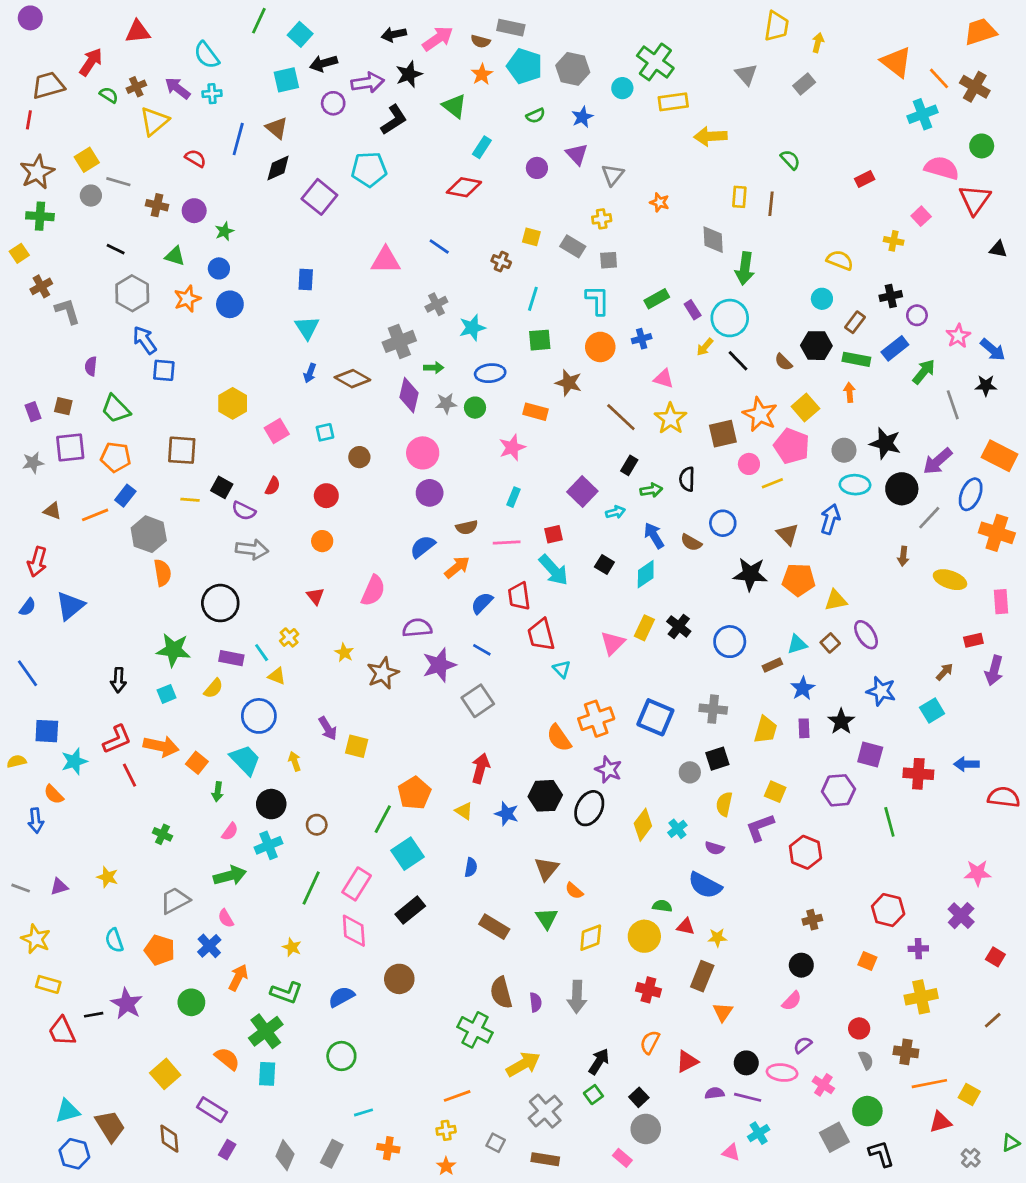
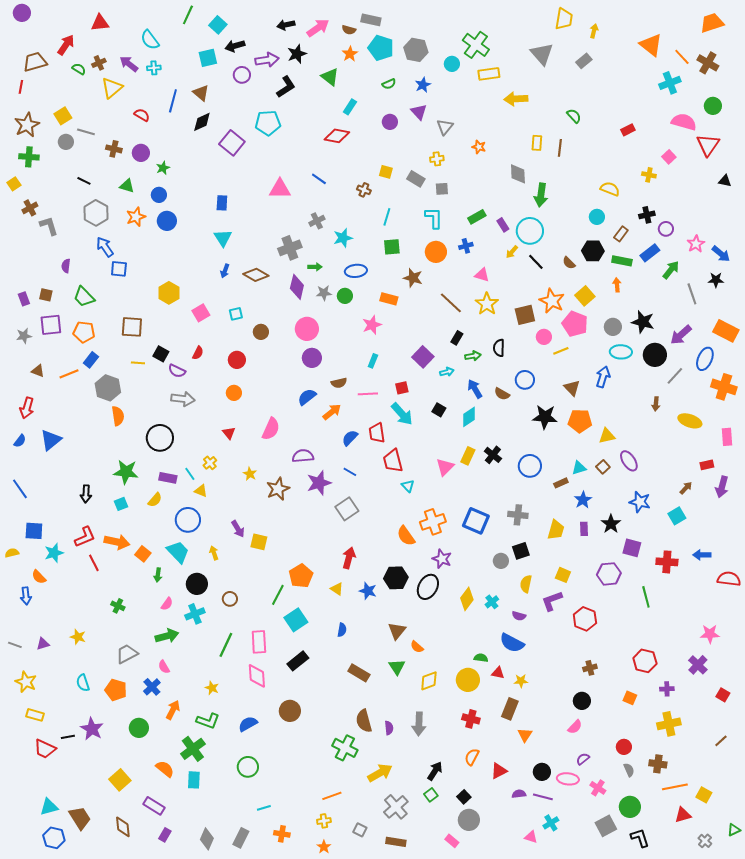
gray triangle: (746, 74) -> (542, 54), size x1.4
pink rectangle: (357, 884) -> (259, 642), turned -35
red trapezoid: (62, 1031) -> (45, 749), turned -40

